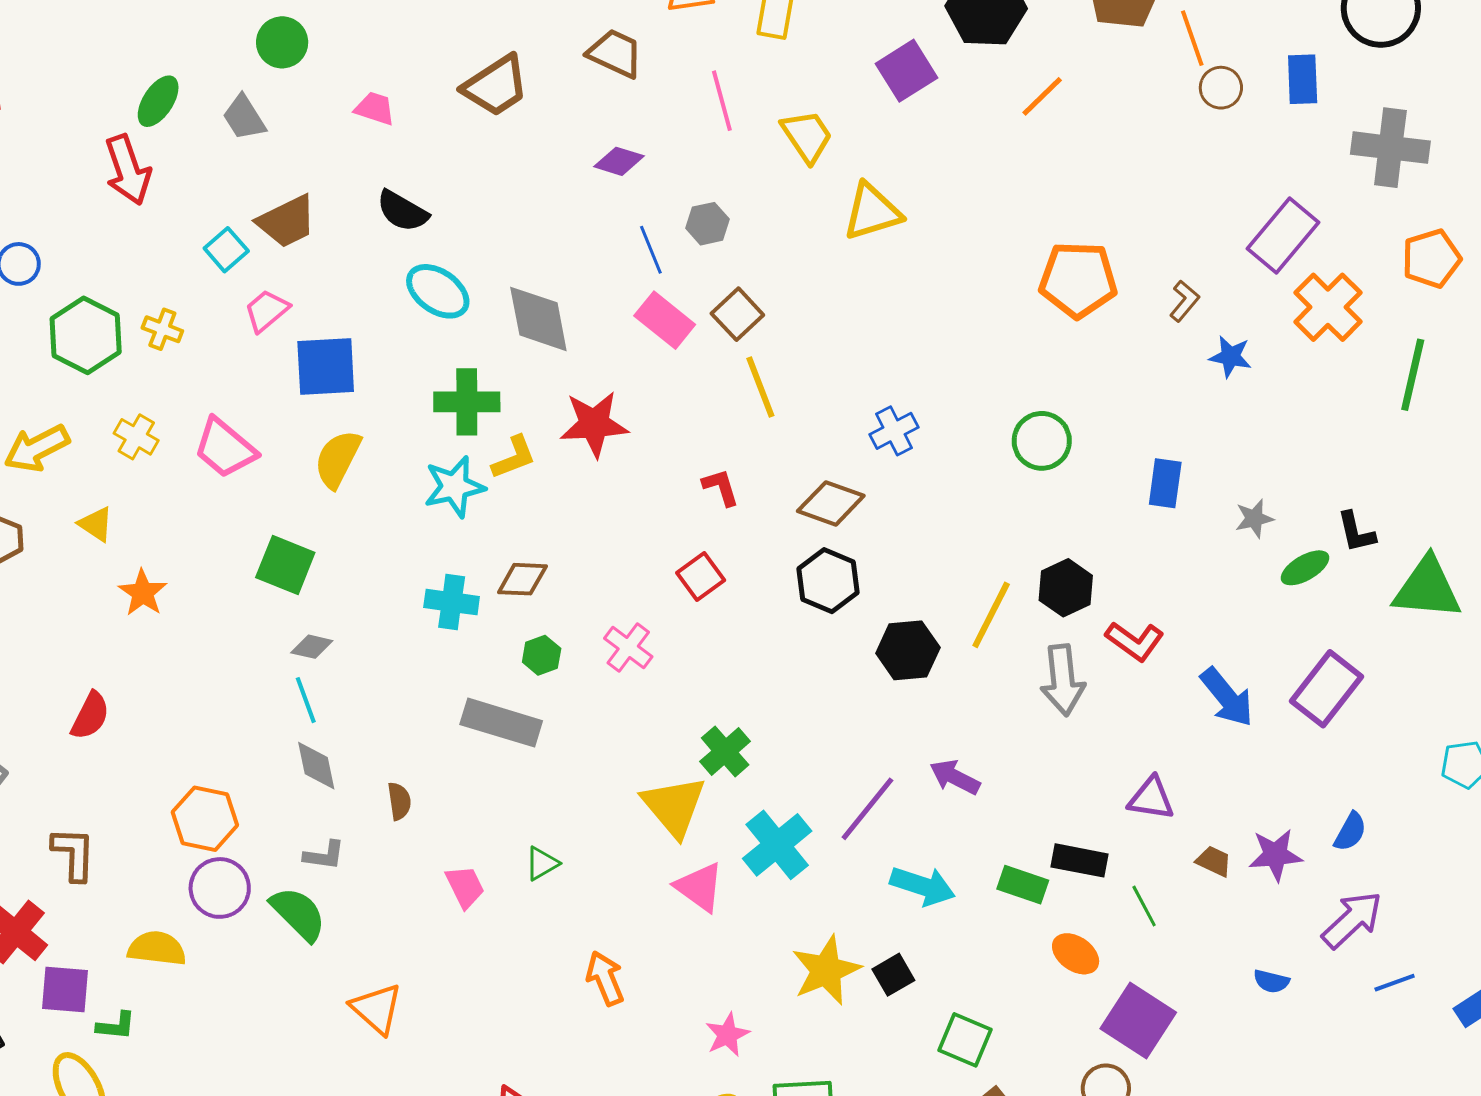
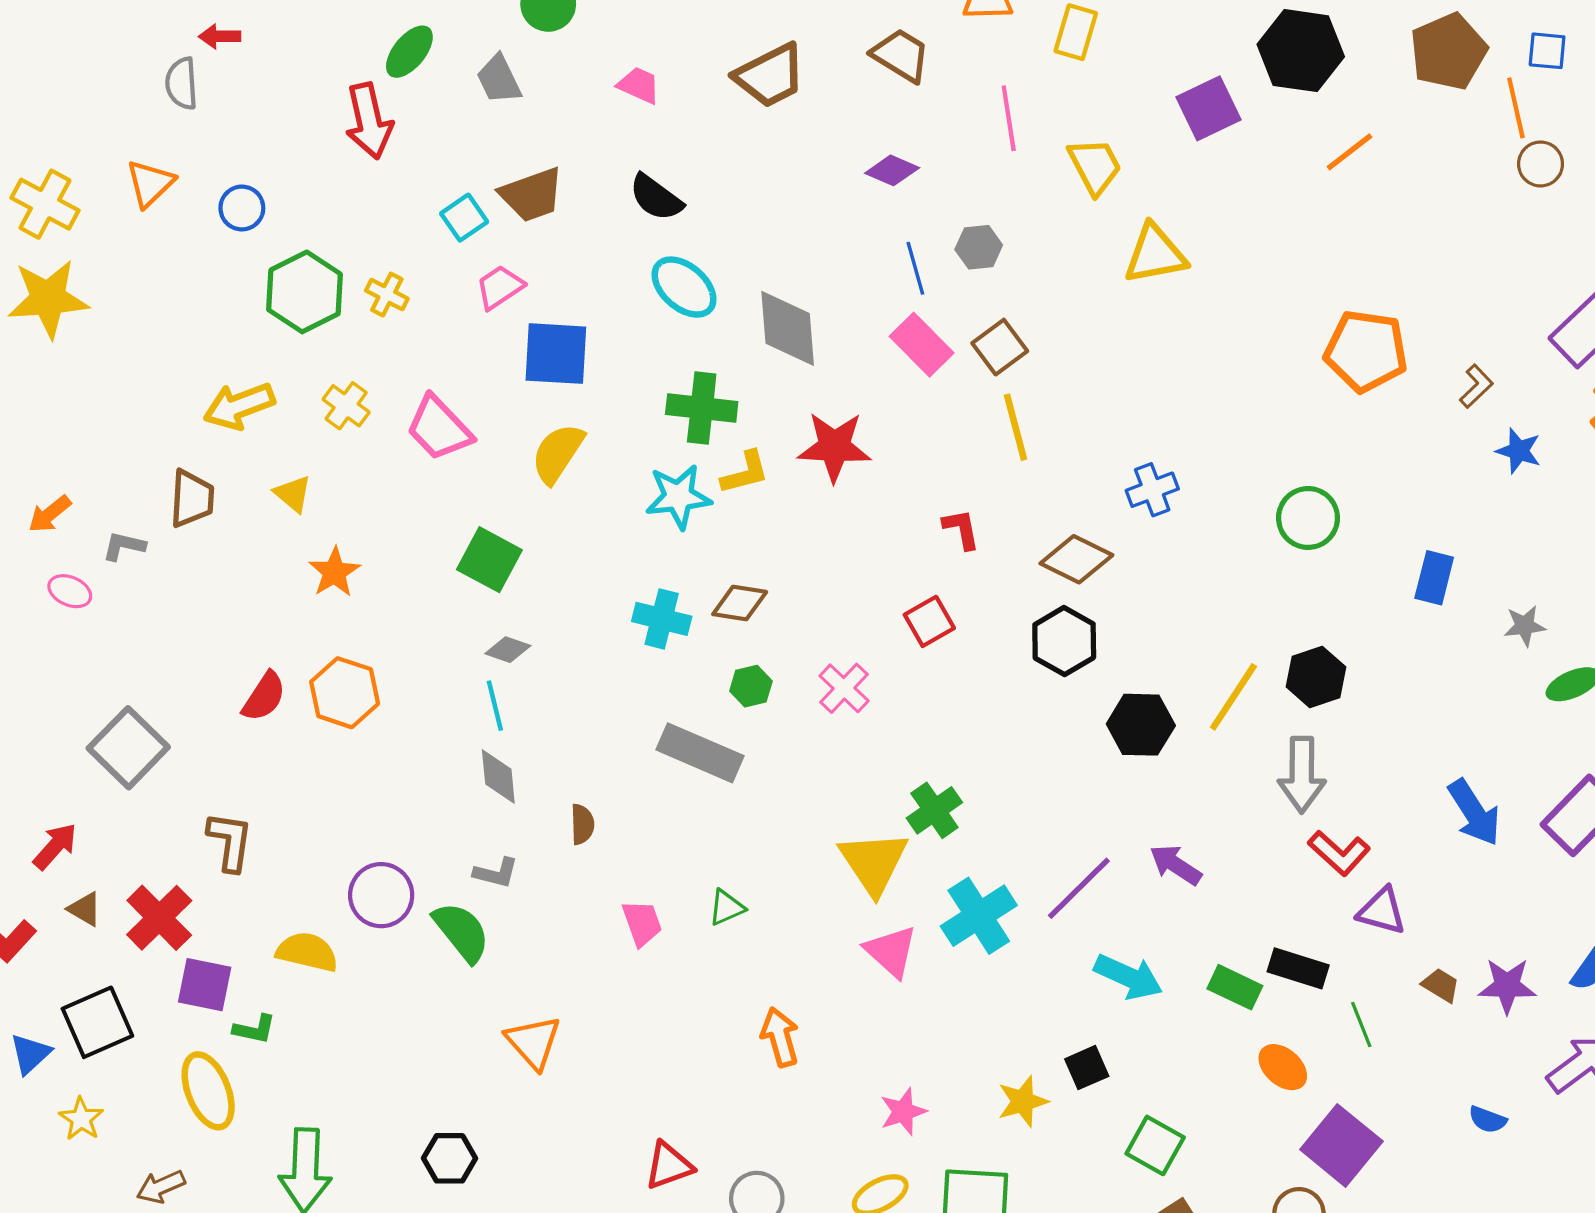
red L-shape: (1135, 641) -> (1339, 853), moved
orange hexagon: (205, 819) -> (345, 693), moved
yellow star: (826, 970) -> (1023, 1101), moved, size x0.7

